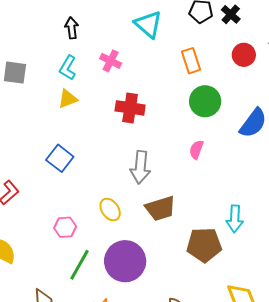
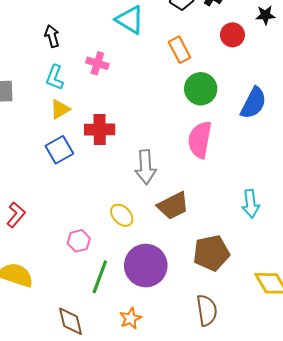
red cross: (130, 108) -> (100, 130), moved
pink semicircle: (196, 150) -> (200, 140), size x1.8
blue square: (60, 158) -> (59, 150), moved, turned 32
brown pentagon: (204, 245) -> (211, 253), moved

